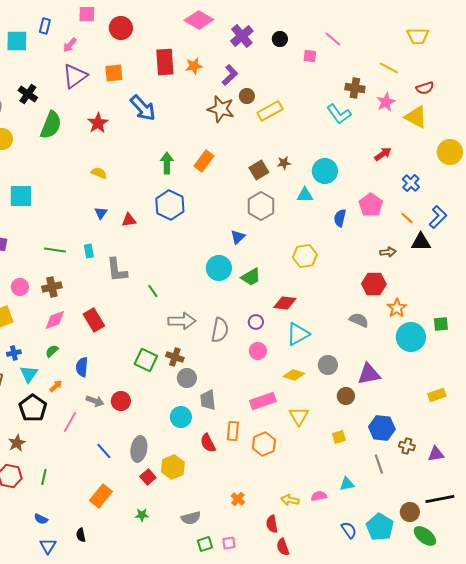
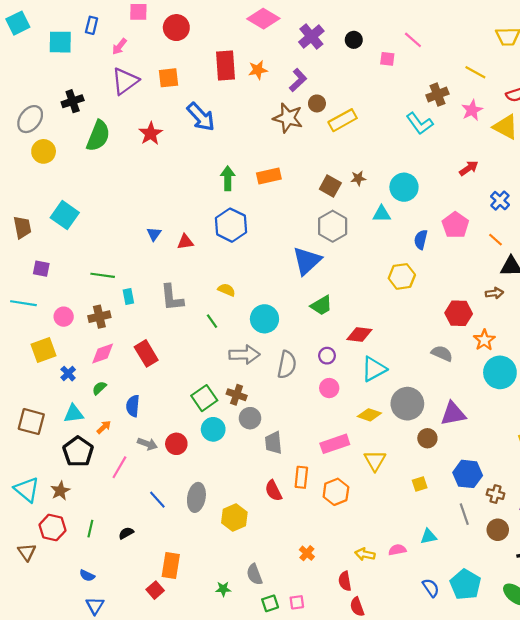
brown cross: (355, 88) -> (437, 95), turned -30
black cross: (28, 94) -> (73, 101), turned 36
orange rectangle: (204, 161) -> (269, 176), turned 40
brown square: (259, 170) -> (330, 186), turned -30
yellow semicircle: (99, 173) -> (227, 290), moved
cyan square: (21, 196) -> (65, 215), turned 35
blue triangle: (238, 237) -> (307, 261), size x1.8
cyan rectangle: (89, 251) -> (128, 297), moved
brown arrow: (388, 252) -> (494, 293), moved
yellow hexagon: (305, 256) -> (402, 276), moved
cyan circle: (219, 268) -> (264, 319), moved
blue cross: (14, 353) -> (68, 374), moved, turned -32
green square: (146, 360) -> (204, 398), turned 30
gray circle: (328, 365) -> (407, 404), size x1.5
cyan triangle: (29, 374) -> (74, 414), turned 48
cyan circle: (181, 417) -> (213, 429), moved
red square: (148, 477) -> (155, 590), moved
orange rectangle: (101, 496) -> (171, 565), moved, turned -30
brown circle: (410, 512) -> (498, 530), moved
green star: (142, 515) -> (223, 589), moved
gray semicircle: (191, 518) -> (254, 574), turned 84
black semicircle: (81, 535) -> (126, 533), moved, turned 72

